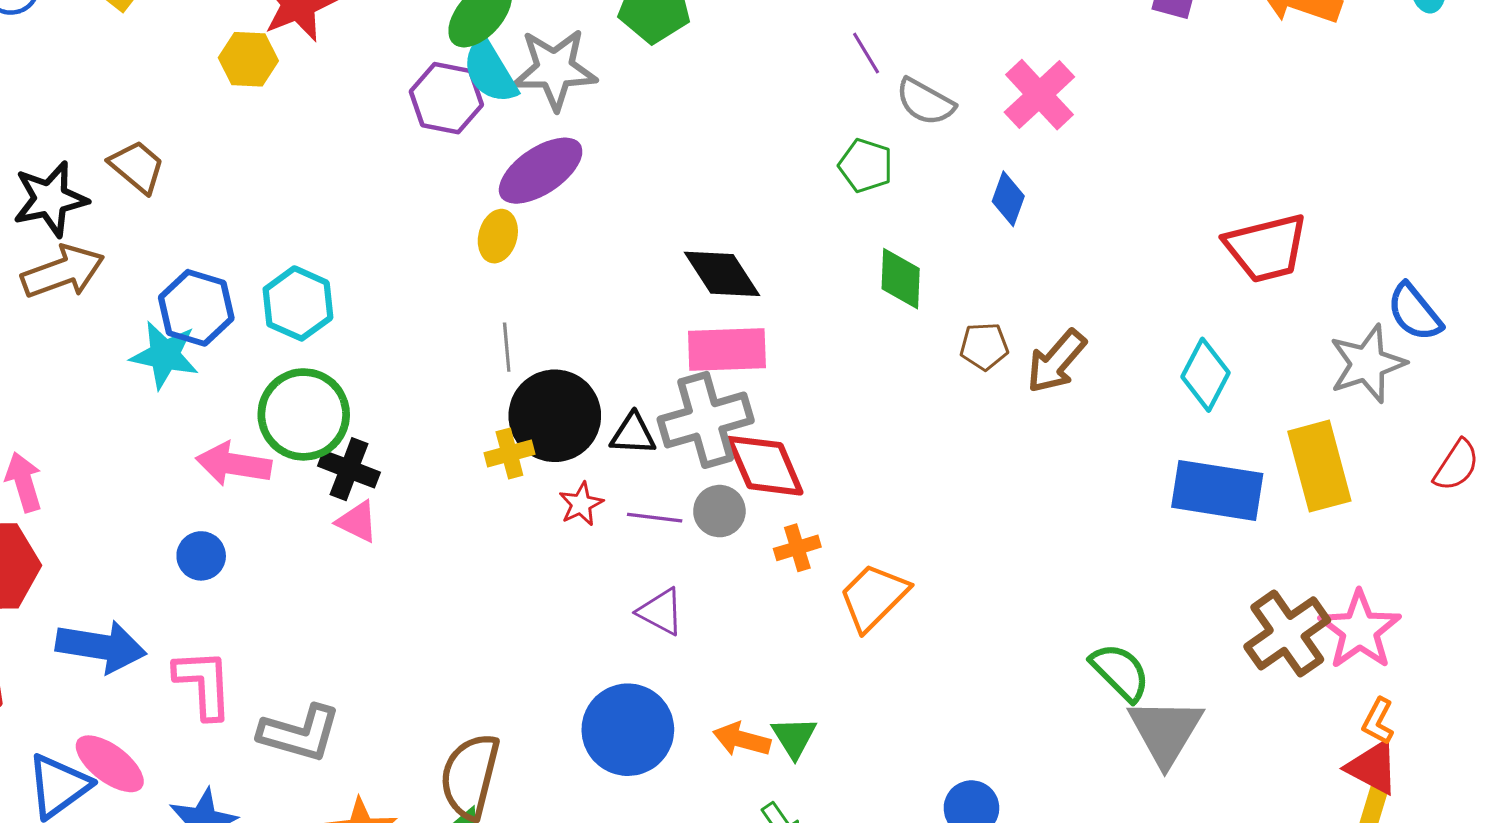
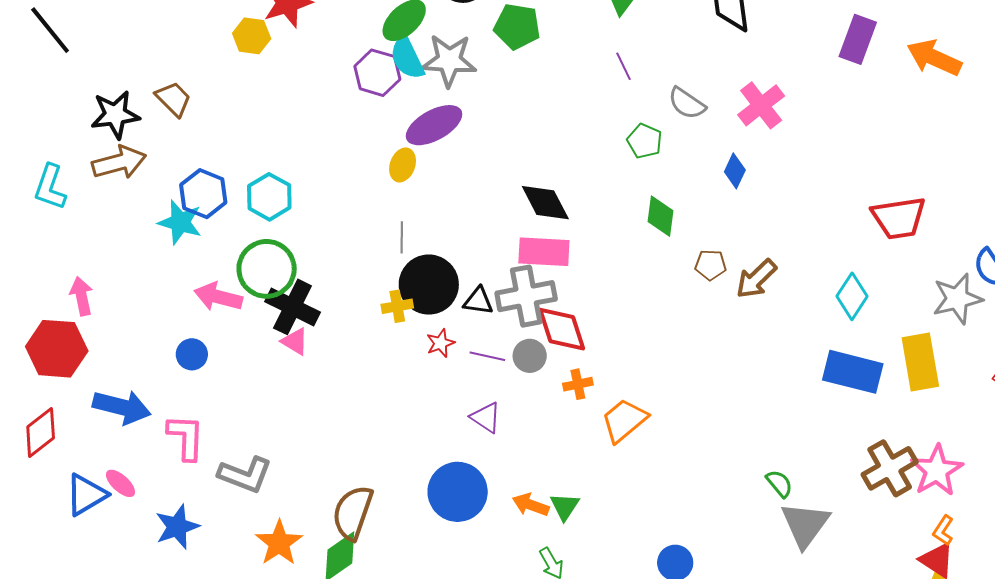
purple line: (866, 53) -> (623, 66), moved
black cross: (349, 469) -> (293, 307), size x1.4
green semicircle: (1120, 672) -> (779, 484), size x0.7
pink ellipse: (110, 764) -> (120, 483), size x0.7

